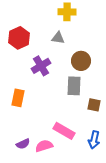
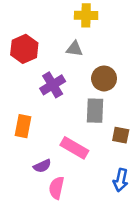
pink rectangle: (64, 131) -> (74, 148), moved
purple semicircle: (23, 144) -> (42, 166), moved
pink semicircle: (44, 146) -> (56, 188), turned -60

